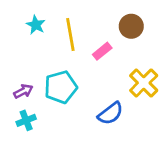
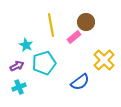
cyan star: (36, 25) -> (26, 45), moved
brown circle: (131, 26) -> (86, 22), moved

